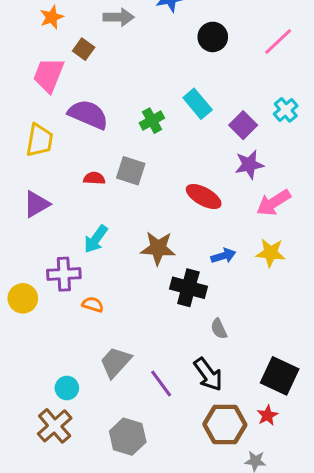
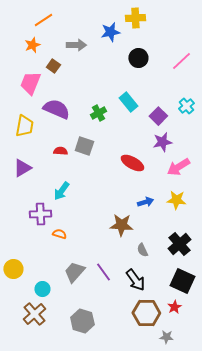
brown star: (158, 248) -> (121, 225), moved
black cross: (188, 288) -> (179, 244), moved, turned 35
yellow circle: (23, 298) -> (13, 269), moved
purple line: (161, 383) -> (103, 272), moved

